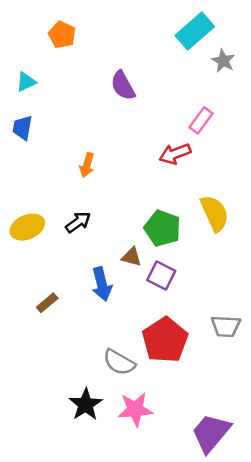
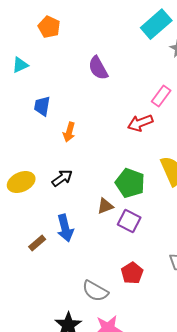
blue trapezoid: (22, 128) -> (42, 106), moved
brown triangle: (132, 257) -> (105, 206), turned -36
blue arrow: (102, 284) -> (65, 228), moved
red pentagon: (165, 340) -> (132, 273), size x0.6

